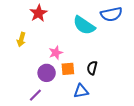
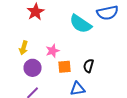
yellow arrow: (21, 39) -> (24, 48), moved
purple circle: (47, 73) -> (33, 68), moved

